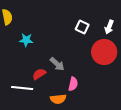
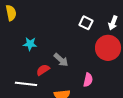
cyan star: (26, 40) -> (30, 44), moved
pink semicircle: (73, 84) -> (88, 80), moved

